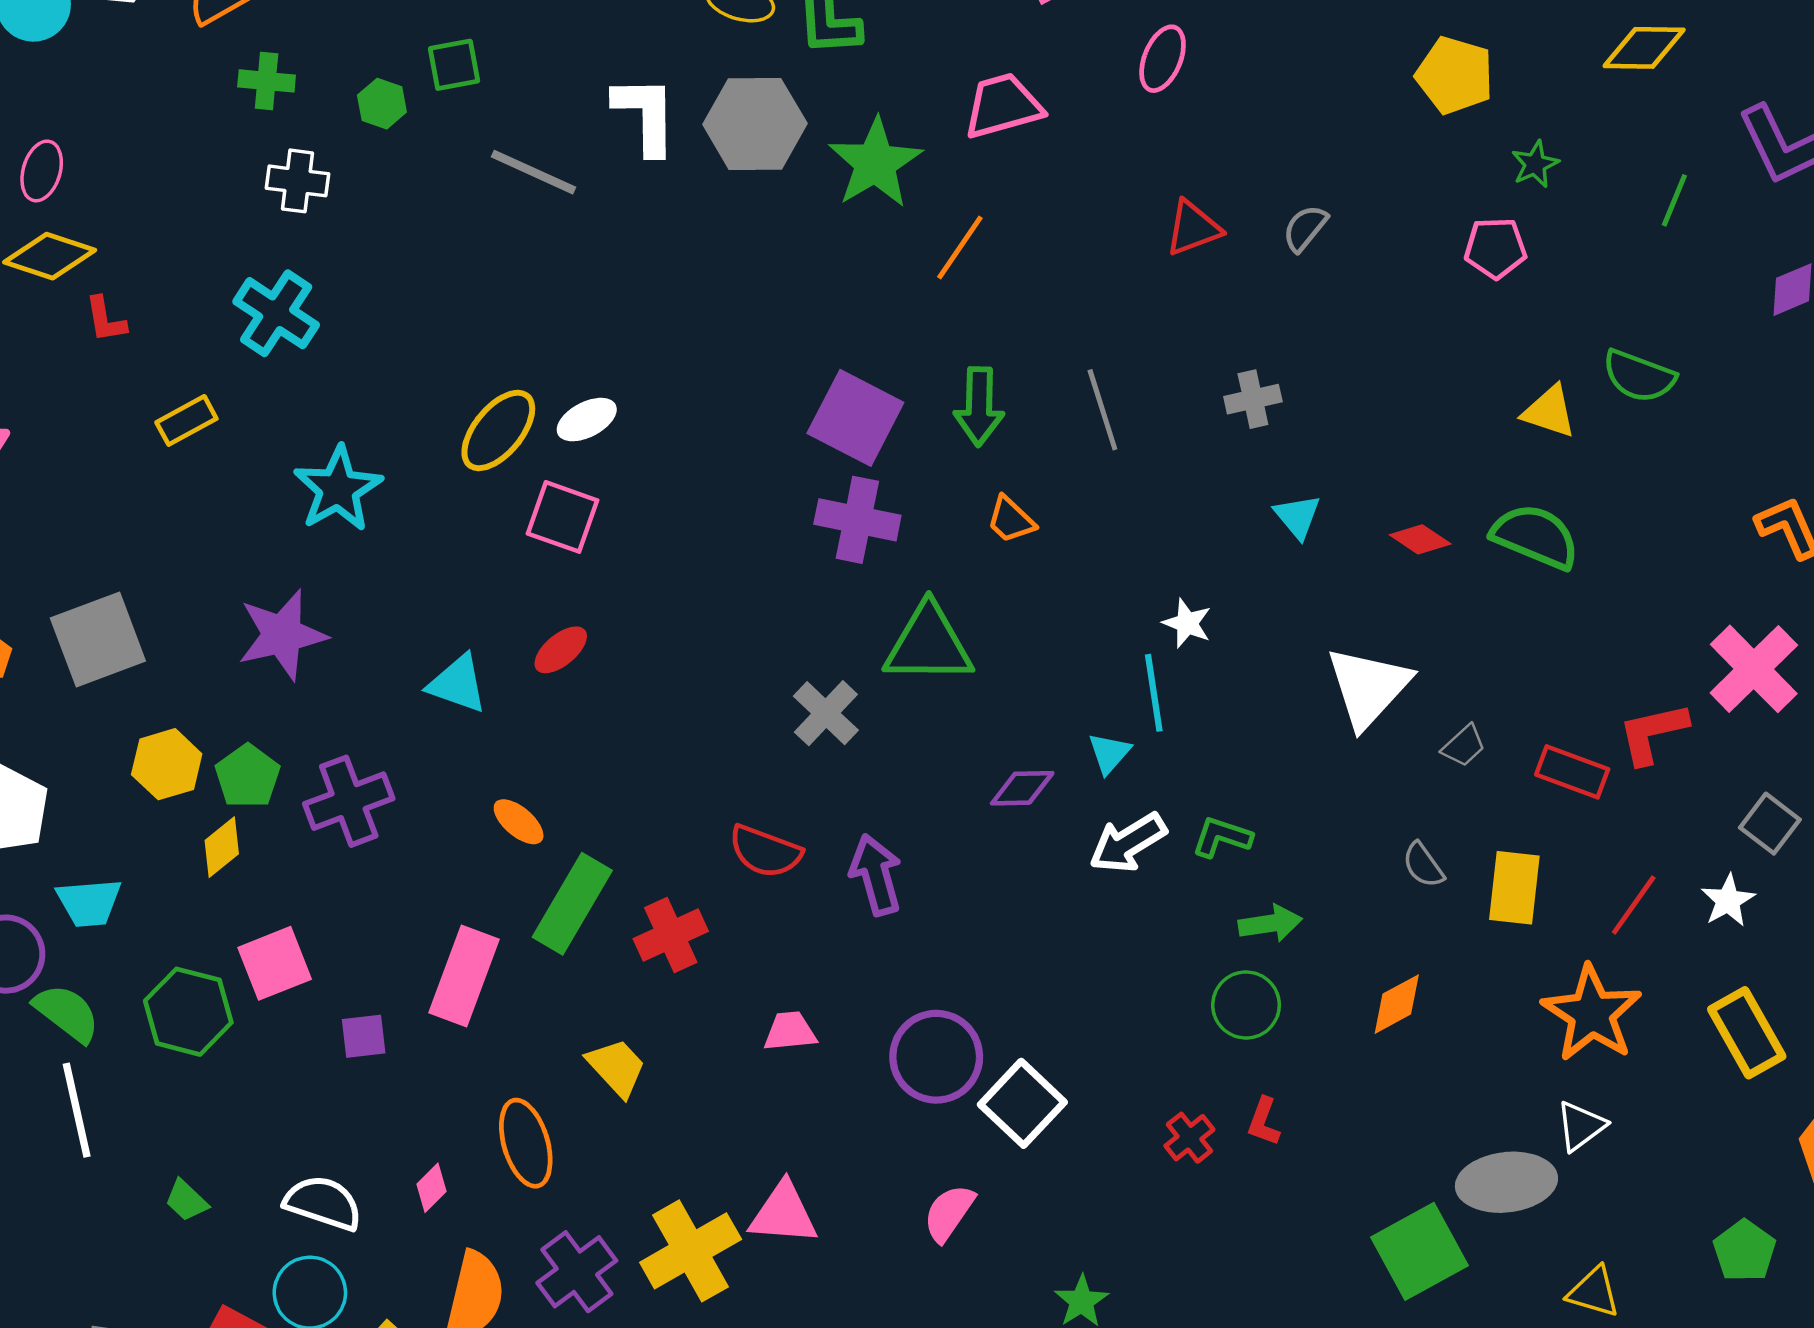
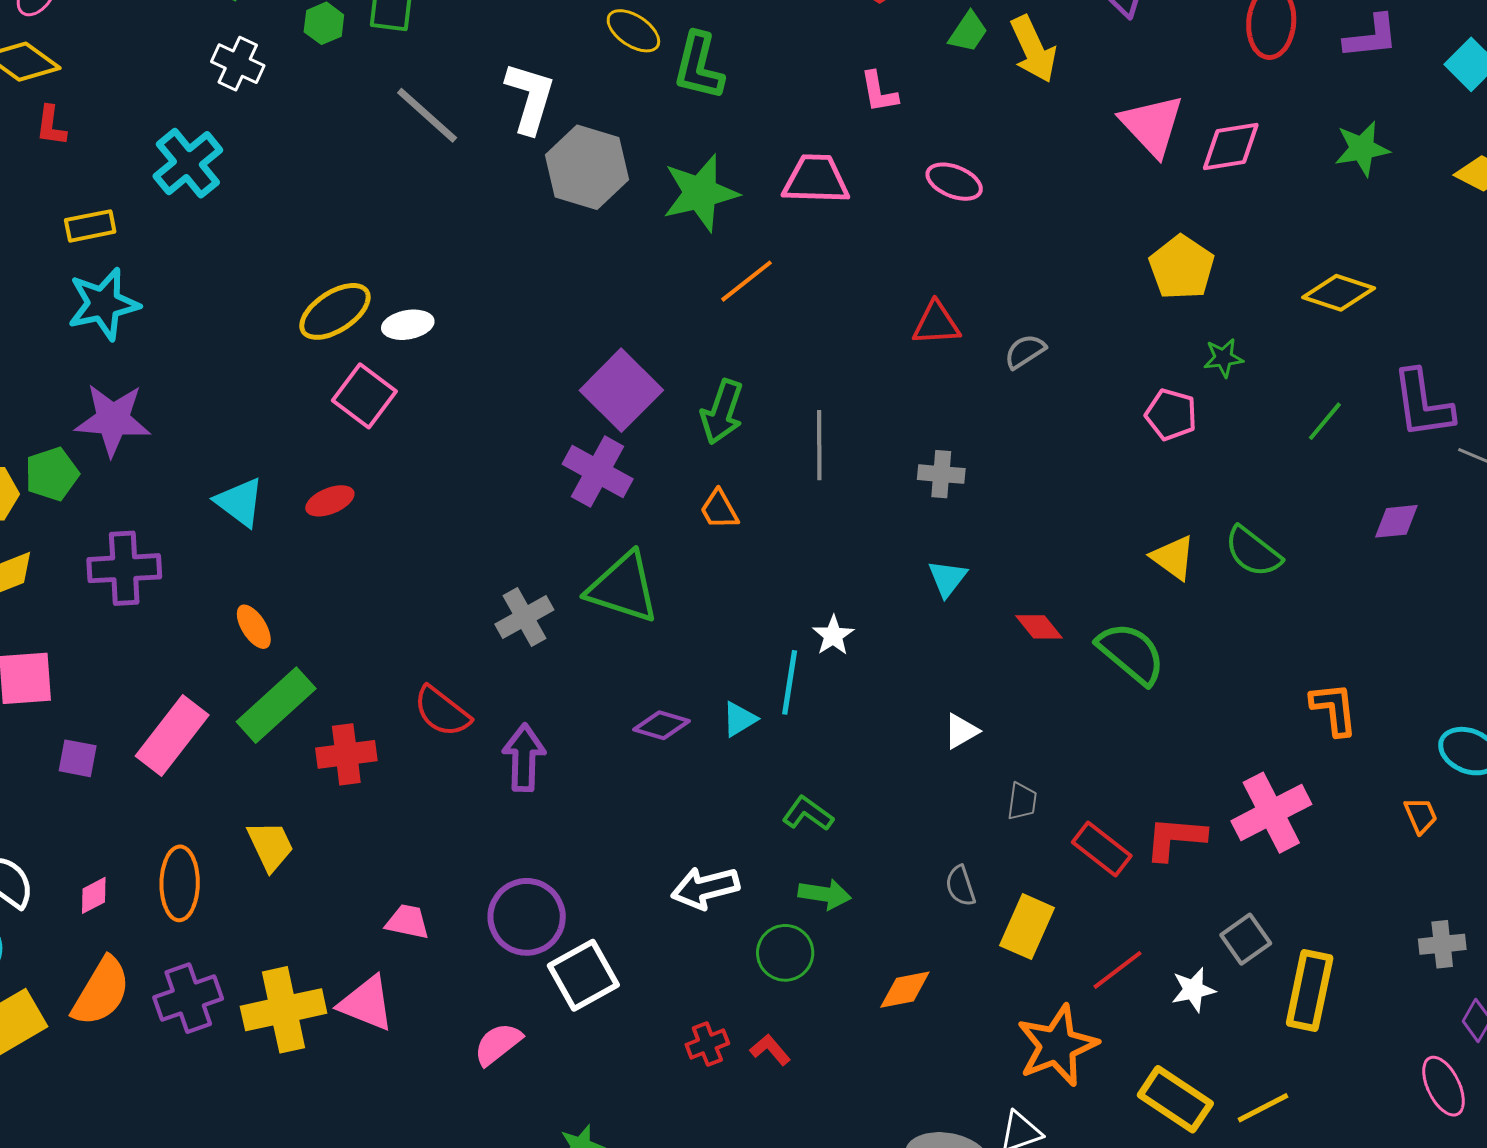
pink ellipse: (1163, 59) -> (954, 182), turned 72
gray hexagon: (755, 124) -> (587, 167), moved
cyan star: (338, 489) -> (103, 304), moved
white triangle: (1368, 687) -> (961, 731), size x0.5
gray trapezoid: (1464, 746) -> (1022, 801), turned -57
green pentagon: (248, 776) -> (52, 474), moved
white arrow: (1128, 843) -> (705, 888), moved
pink trapezoid: (790, 1031) -> (407, 922), moved
yellow rectangle: (1747, 1033) -> (1175, 1099), turned -44
red L-shape: (1264, 1122) -> (770, 1050), turned 102

